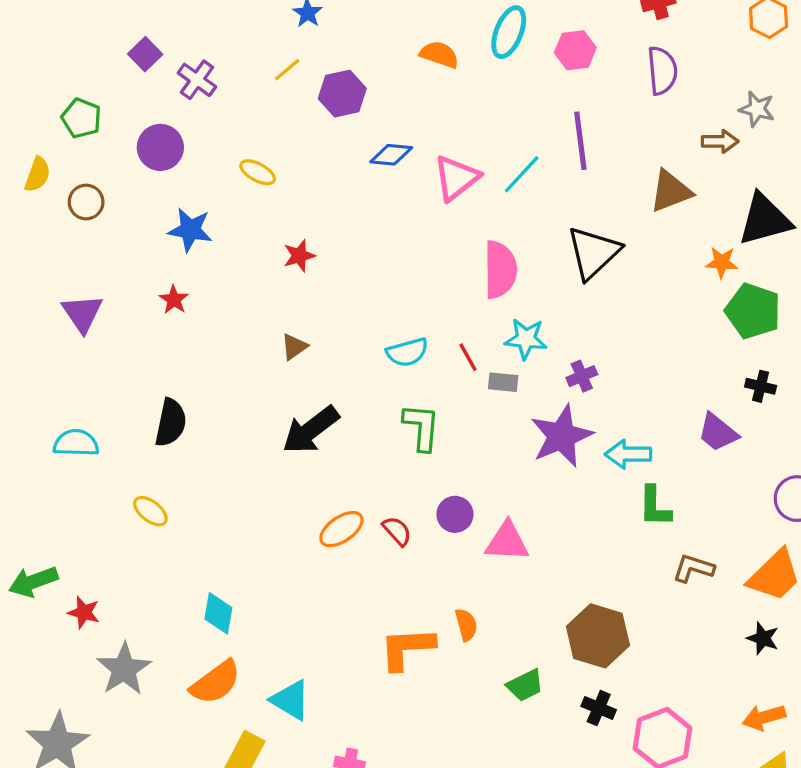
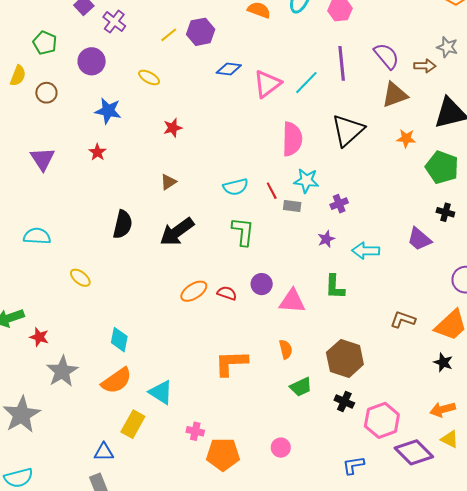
yellow line: (287, 70) -> (169, 35), moved
purple semicircle: (662, 71) -> (387, 56), moved, turned -36
orange star: (722, 262) -> (406, 138), moved
black semicircle: (171, 423) -> (123, 224), moved
purple star: (562, 436) -> (326, 239), size x0.5
green L-shape: (655, 507) -> (335, 287), moved
red semicircle: (397, 531) -> (227, 293), turned -30
orange semicircle: (466, 625) -> (286, 349), moved

